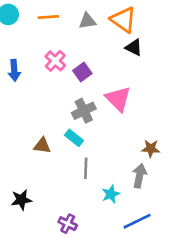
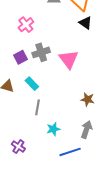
purple square: (82, 72) -> (21, 57), moved
gray cross: (84, 111) -> (41, 52), moved
gray arrow: (140, 176) -> (86, 129), moved

